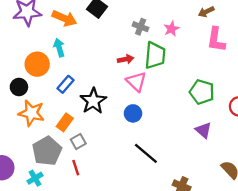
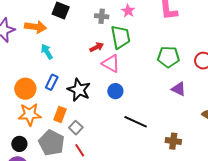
cyan arrow: (59, 48) -> (47, 52), moved
orange circle: (37, 64) -> (25, 89), moved
black circle: (19, 87) -> (19, 144), moved

